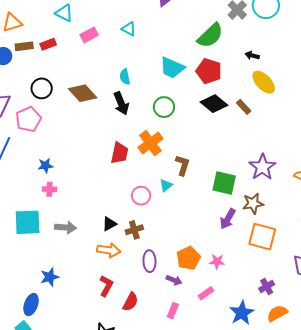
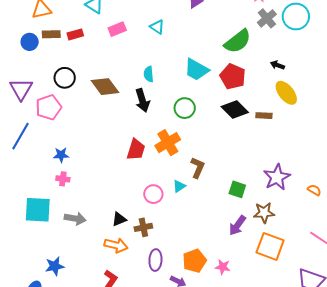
brown rectangle: (244, 107) -> (264, 116), turned -49
green square: (224, 183) -> (237, 189), size x0.7

